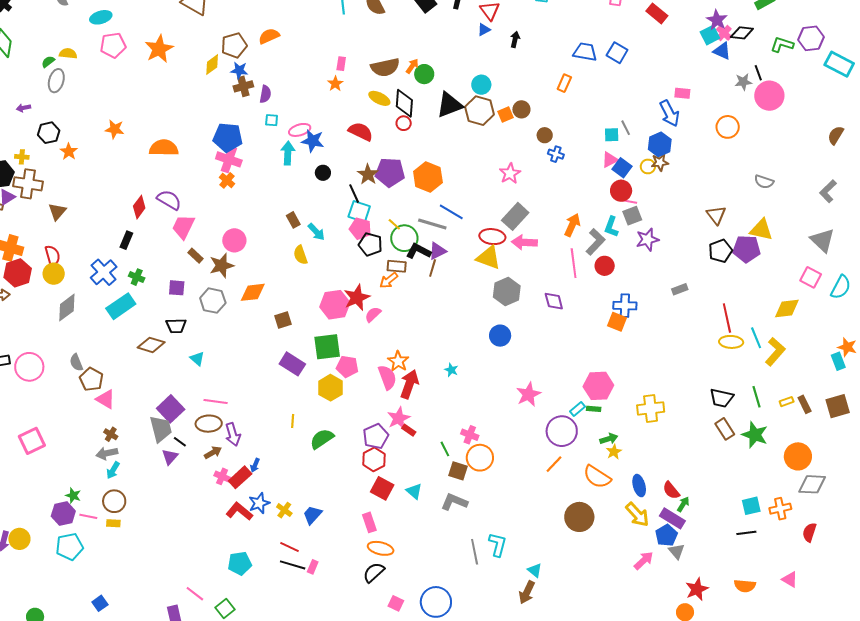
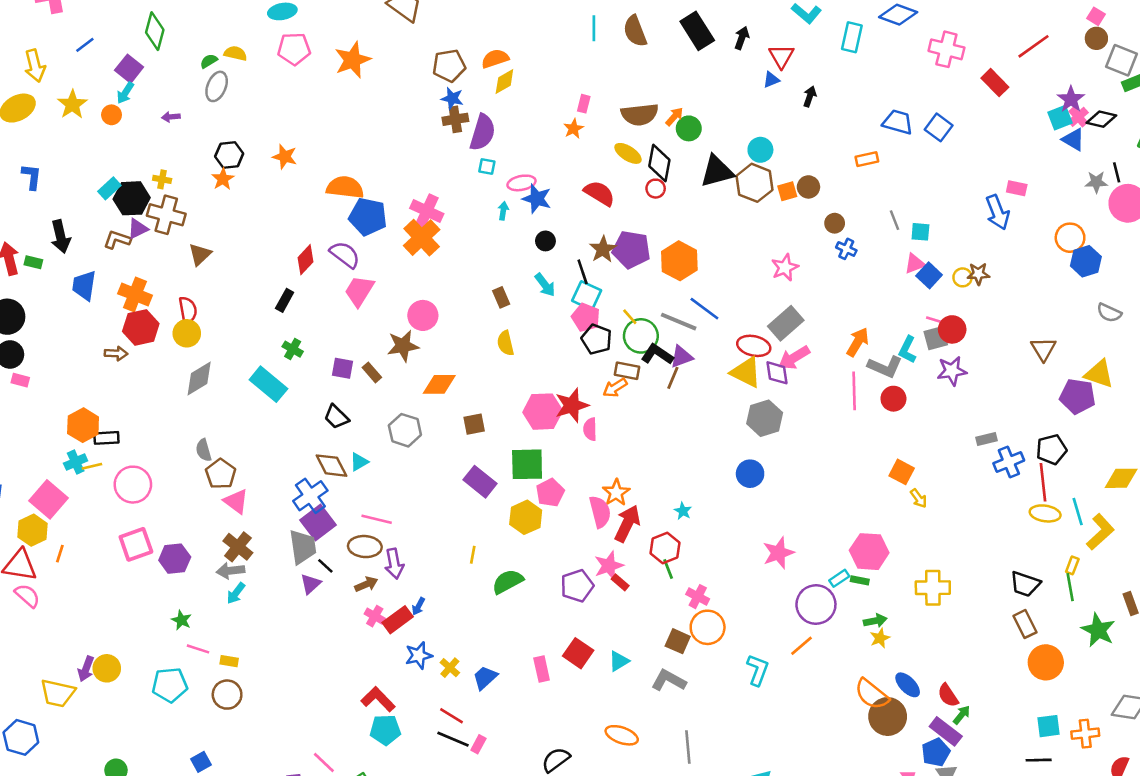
yellow diamond: (212, 65) -> (504, 82), moved
orange rectangle: (564, 83) -> (867, 159), turned 48
purple semicircle: (265, 94) -> (483, 132), size x1.6
gray line: (626, 128) -> (894, 220), moved
black hexagon: (49, 133) -> (229, 155), moved
blue pentagon: (228, 137) -> (368, 217), moved
blue hexagon: (660, 144) -> (1086, 261), moved
cyan arrow: (288, 153) -> (503, 211), size x0.6
orange cross: (227, 180) -> (422, 238), size x1.8
red circle: (621, 191) -> (952, 329), moved
cyan arrow: (316, 232) -> (545, 285), moved
pink arrow: (524, 242) -> (794, 358), turned -40
gray L-shape: (595, 242) -> (885, 367), turned 64
black pentagon: (720, 251) -> (1051, 449), moved
brown rectangle: (196, 256) -> (372, 372), moved
blue cross: (104, 272) -> (310, 496), moved
gray hexagon: (213, 301) -> (405, 430), moved
purple diamond: (554, 301) -> (777, 373), moved
cyan rectangle: (121, 306) -> (268, 384), turned 68
blue cross: (625, 306) -> (1009, 462), moved, turned -30
pink semicircle: (373, 314) -> (590, 429), turned -54
black trapezoid: (176, 326) -> (336, 417), turned 40
brown diamond: (151, 345) -> (331, 466), moved, turned 40
cyan triangle: (197, 359) -> (359, 462), turned 42
pink circle: (29, 367) -> (133, 485), moved
pink pentagon: (347, 367) -> (550, 493), turned 30
yellow rectangle: (787, 402) -> (1072, 565), moved, turned -56
brown cross: (111, 434) -> (238, 547), size x1.6
green star: (755, 435) -> (1098, 630), moved
green line: (445, 449) -> (668, 569), moved
orange circle: (798, 456) -> (1046, 662), moved
red hexagon: (374, 459) -> (665, 548), moved
orange semicircle: (597, 477) -> (872, 694), moved
blue ellipse: (639, 486) -> (908, 685), turned -35
cyan triangle: (414, 491) -> (619, 661), turned 42
brown circle: (114, 501) -> (227, 695), moved
red L-shape: (239, 511) -> (378, 699), moved
purple hexagon: (63, 514) -> (175, 559), moved
yellow arrow: (637, 515) -> (918, 498), moved, size x0.6
brown circle: (579, 517) -> (888, 716), moved
pink rectangle: (369, 522) -> (542, 669), moved
cyan L-shape: (498, 545) -> (758, 670), moved
orange ellipse: (381, 548) -> (622, 735), moved

